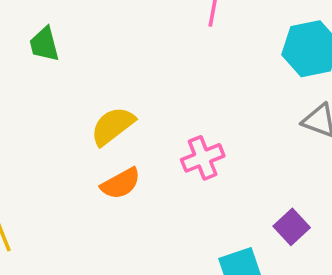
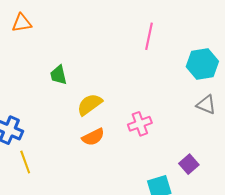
green trapezoid: (44, 44) -> (58, 75), moved

